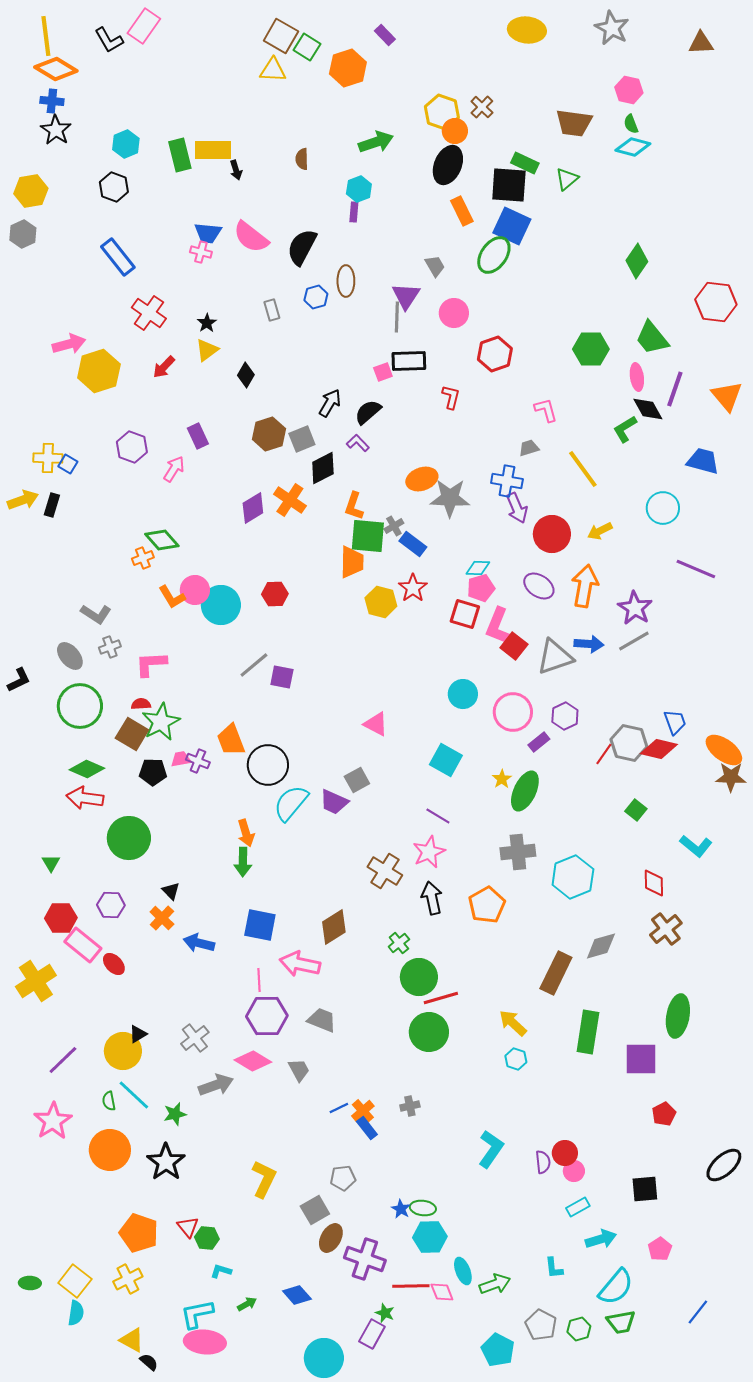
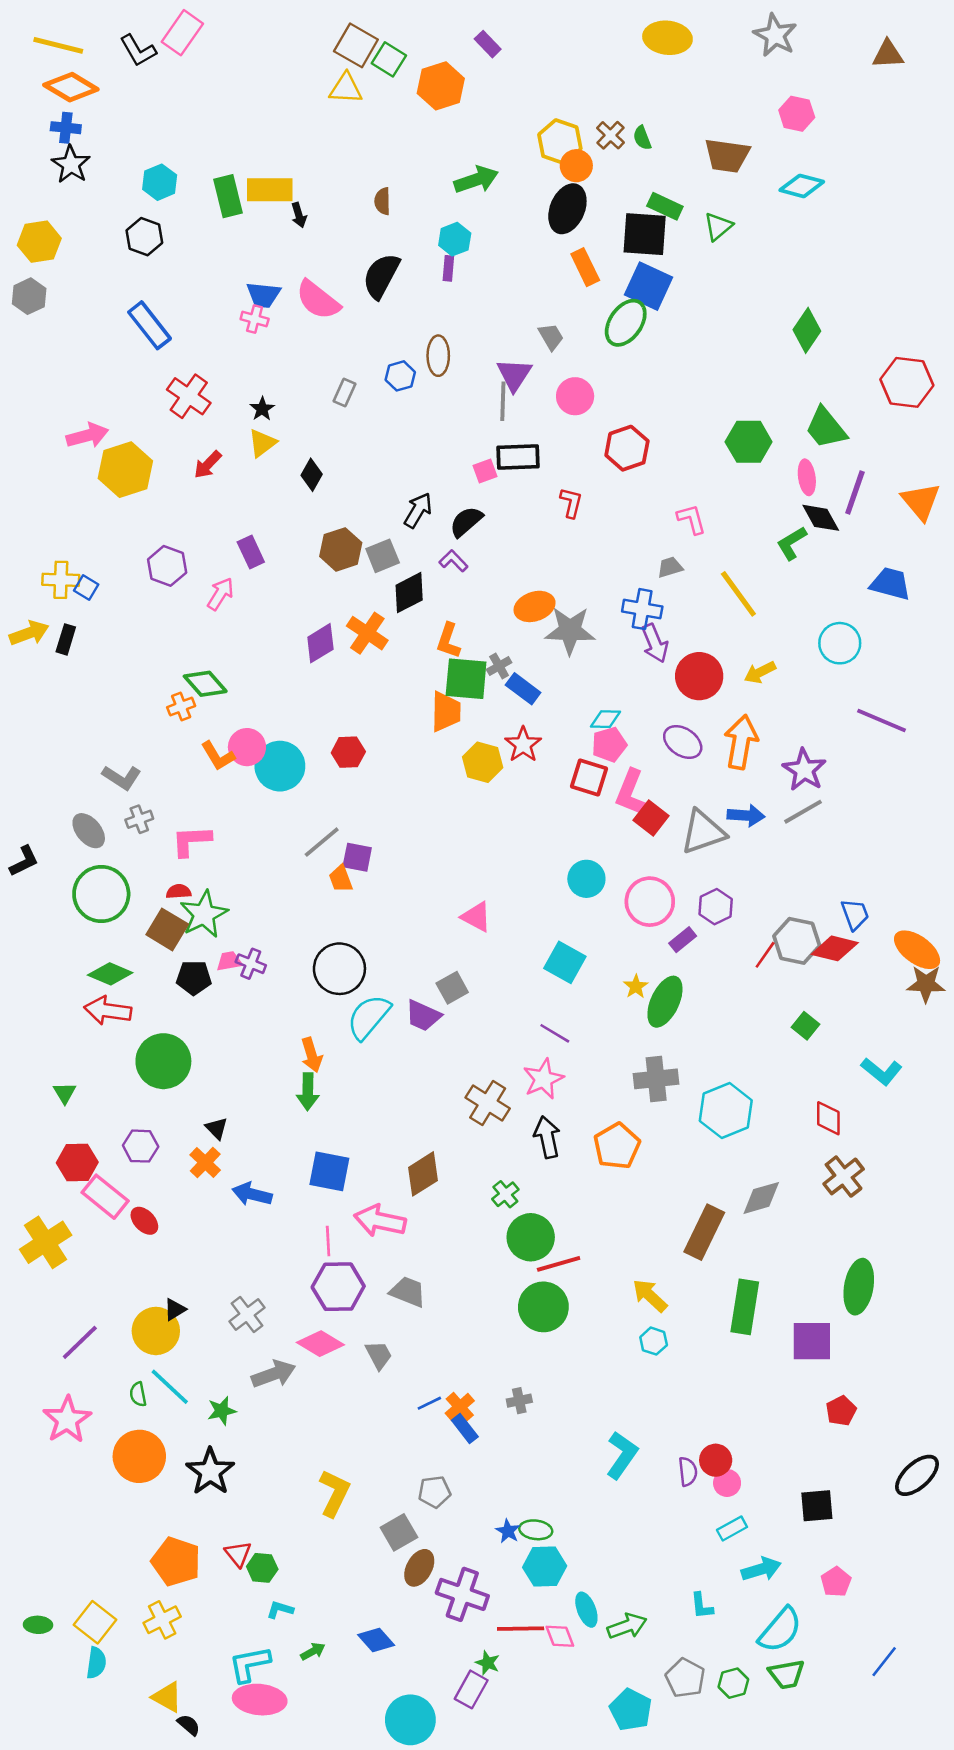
yellow line: (46, 36) -> (58, 45), turned -69
green semicircle: (631, 124) -> (642, 138), moved
black semicircle: (302, 247) -> (381, 276), moved
gray rectangle: (272, 310) -> (345, 392), turned 40
orange trapezoid: (231, 740) -> (341, 879), moved, size x0.7

